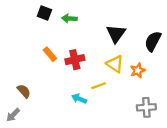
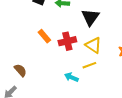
black triangle: (116, 34) -> (90, 17), moved
yellow triangle: (115, 64) -> (93, 45), moved

